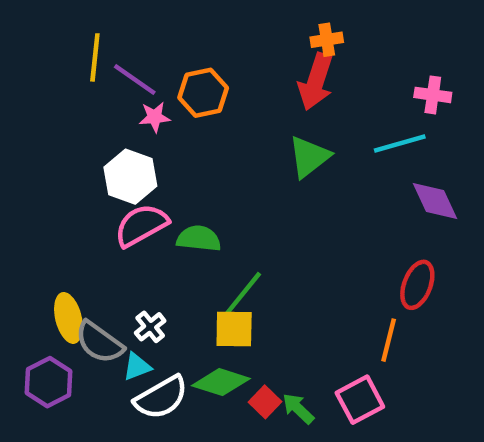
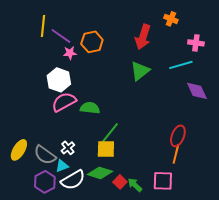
orange cross: (327, 40) -> (171, 19), moved, turned 32
red ellipse: (417, 285) -> (178, 136), moved
yellow ellipse: (68, 318) -> (19, 150), moved, turned 45
purple hexagon: (49, 382) -> (45, 182), moved
pink square: (360, 400) -> (163, 181), turned 30

